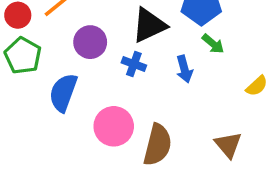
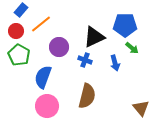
pink circle: (114, 126) -> (47, 106), moved
brown semicircle: (158, 145) -> (87, 96), moved

